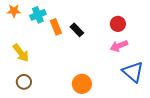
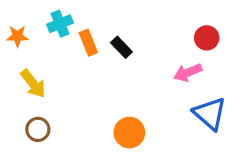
orange star: (14, 11) -> (17, 36), moved
red circle: (118, 24) -> (207, 38), moved

